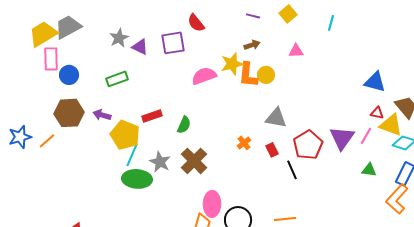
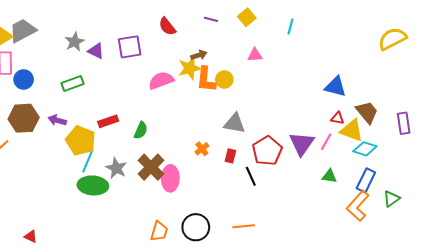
red semicircle: (196, 23) -> (167, 26), moved
brown arrow: (252, 45) -> (199, 55), moved
red rectangle: (272, 150) -> (230, 156), turned 40
pink ellipse: (212, 204) -> (170, 178), moved

